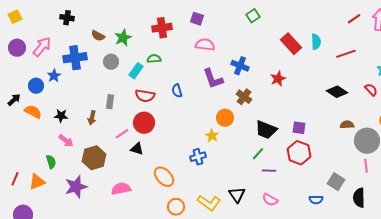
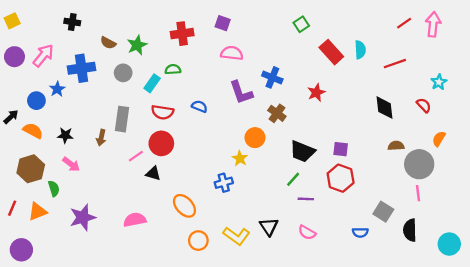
green square: (253, 16) -> (301, 24), moved
blue semicircle: (177, 91) -> (199, 106), turned 128
black diamond: (337, 92) -> (384, 108), turned 50
gray rectangle: (110, 102) -> (122, 119), size x1.5
brown hexagon: (94, 158) -> (31, 169), moved

